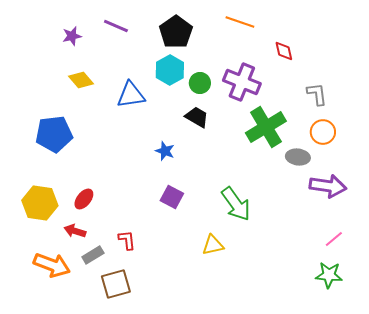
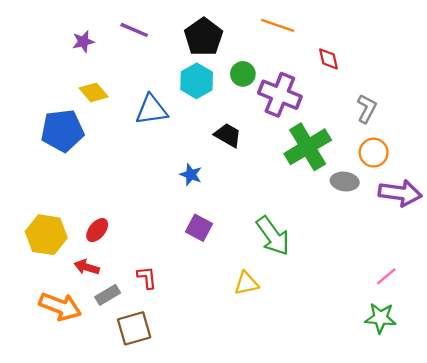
green circle: (200, 83) -> (243, 74), moved
gray L-shape: (317, 94) -> (367, 109), turned 35
blue pentagon: (54, 134) -> (62, 131), moved
purple arrow: (328, 186) -> (400, 193), moved

